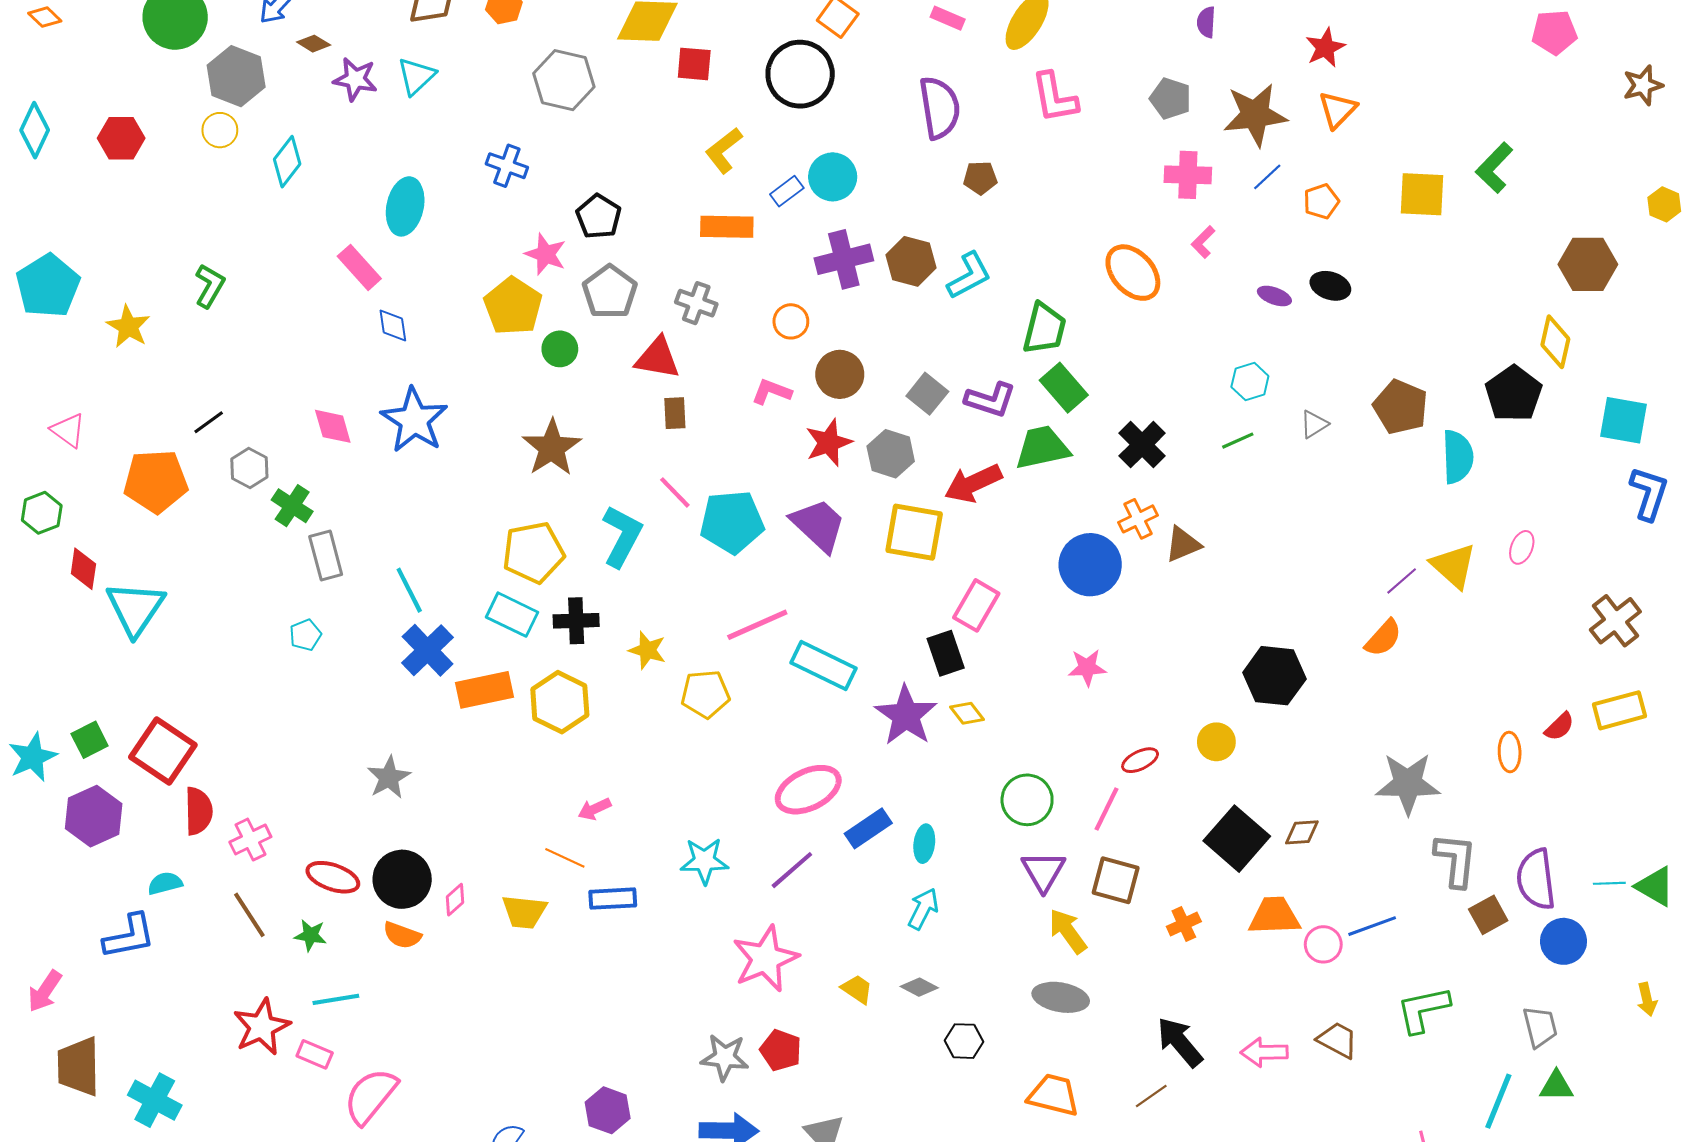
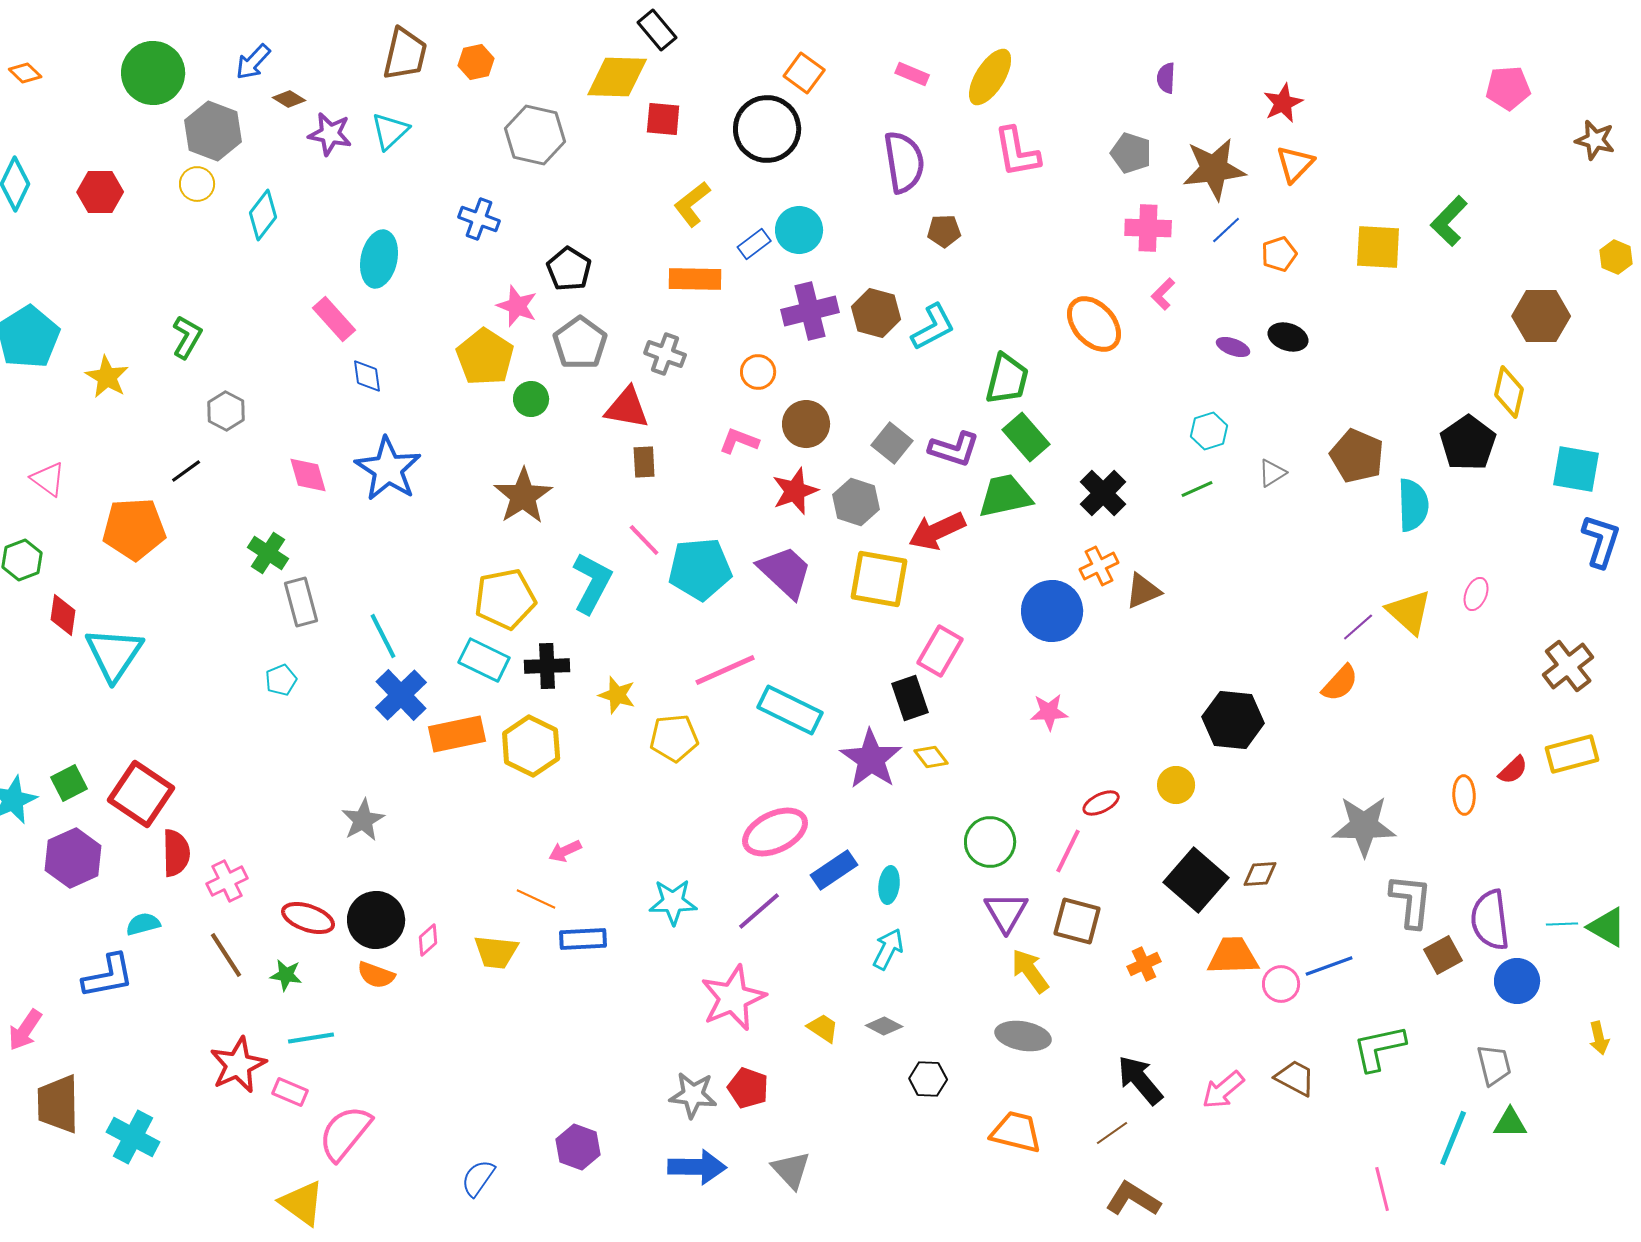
brown star: (1643, 85) -> (1595, 140), turned 30
gray hexagon: (249, 468) -> (226, 411), moved
pink arrow: (1264, 1052) -> (1223, 1090), turned -39

